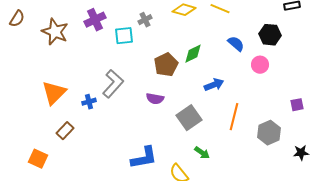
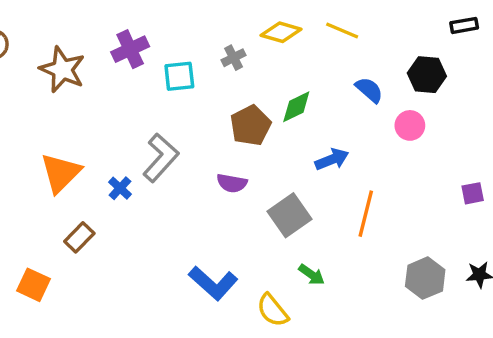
gray cross: (145, 20) -> (234, 58), moved
blue cross: (89, 102) -> (120, 188), turned -32
gray hexagon: (269, 133) -> (425, 278), moved
blue L-shape: (144, 158) -> (213, 283), turned 52

